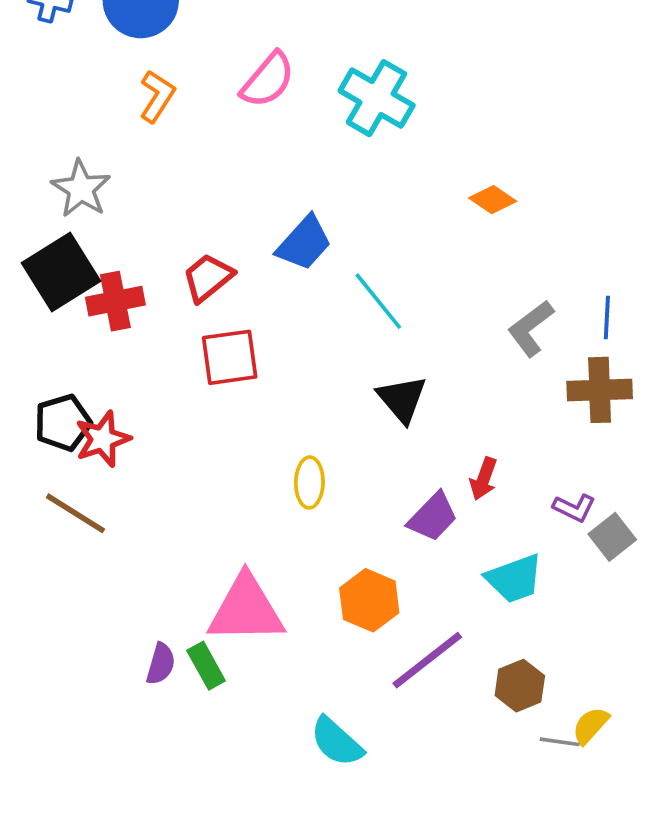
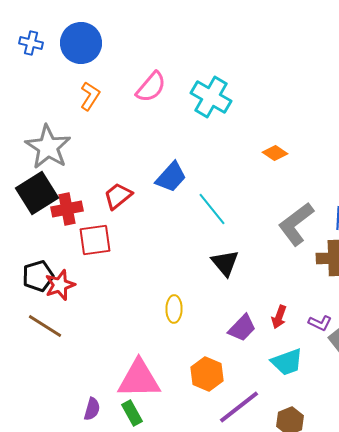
gray star: (81, 189) -> (48, 147), size x1.4
gray L-shape: (531, 328) -> (296, 224), size x1.4
red square: (230, 357) -> (95, 240), moved
red arrow: (484, 479) -> (279, 317), moved
green rectangle: (206, 666) -> (132, 413), moved

